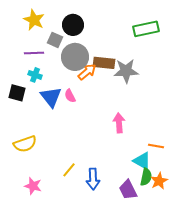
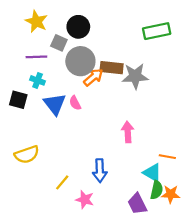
yellow line: (69, 170) -> (62, 182), moved
blue arrow: (93, 179) -> (100, 171), moved
orange star: (159, 181) -> (171, 194), turned 30
pink star: (33, 186) -> (85, 200), moved

